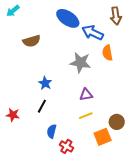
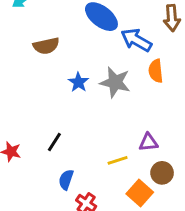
blue star: (45, 83) -> (78, 82), moved
purple triangle: (86, 95) -> (148, 142), moved
orange square: (103, 137) -> (140, 193), turned -30

